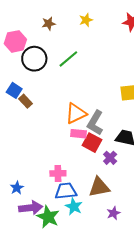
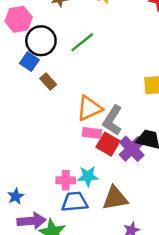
blue square: (14, 90) -> (29, 62), moved
brown rectangle: (26, 101) -> (48, 81), moved
purple cross: (110, 158) -> (132, 149), moved, size x1.5
cyan star: (74, 207) -> (88, 176), moved, turned -30

